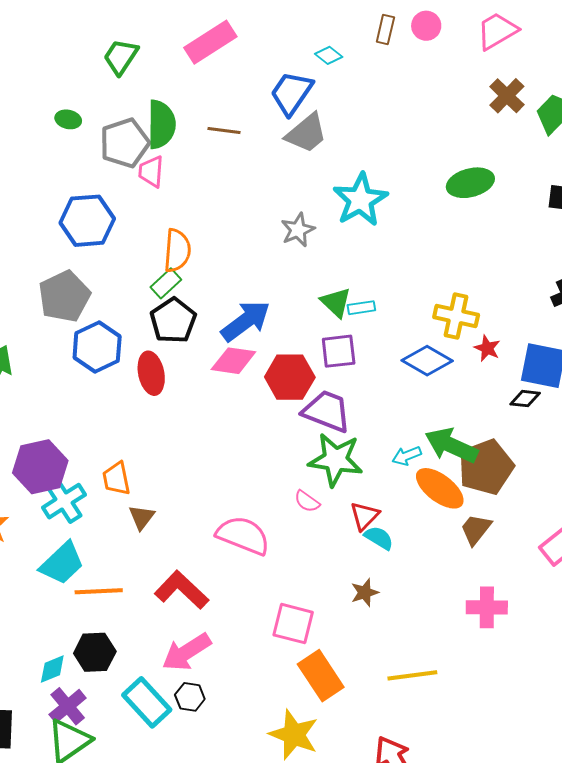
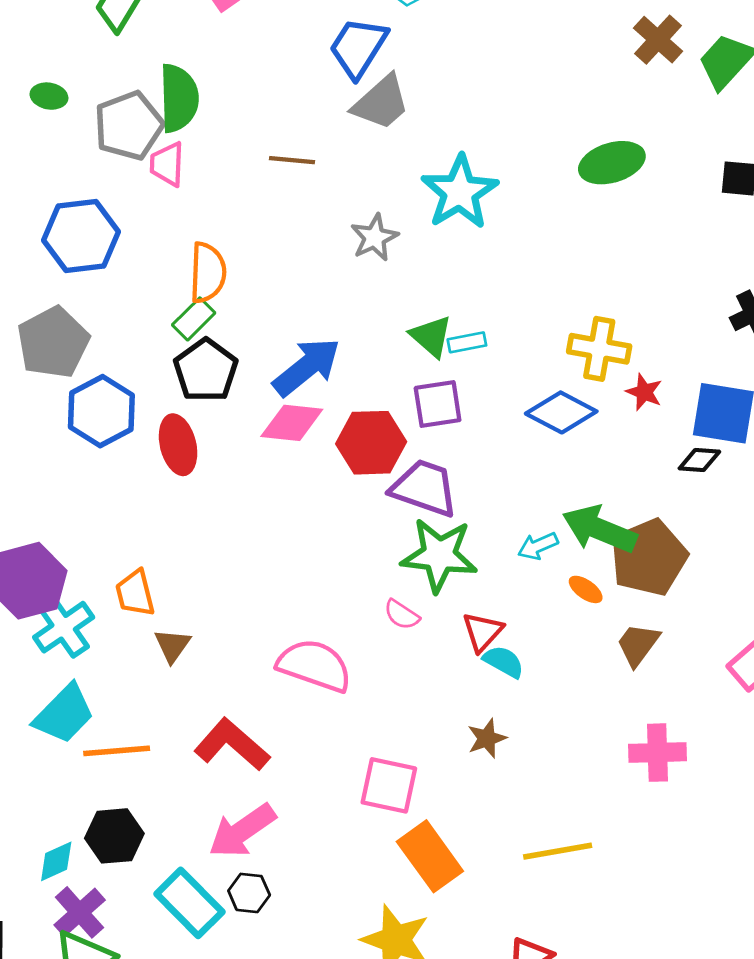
brown line: (224, 131) -> (292, 160), moved
orange ellipse: (440, 488) -> (586, 589), size x0.5

